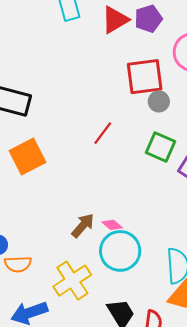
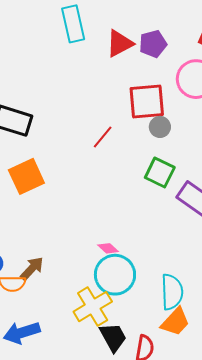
red line: (103, 133) -> (103, 137), moved
brown arrow: (83, 225) -> (32, 268), moved
yellow cross: (72, 281) -> (93, 307), moved

